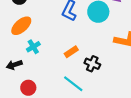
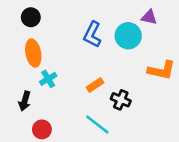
orange ellipse: (21, 26) -> (33, 53), turned -60
black arrow: (14, 65) -> (25, 101), turned -56

